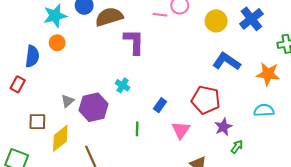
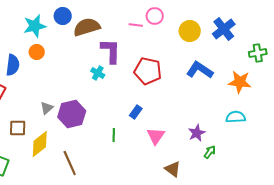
cyan cross: (123, 85) -> (98, 73), moved
red pentagon: (206, 100) -> (148, 71), moved

